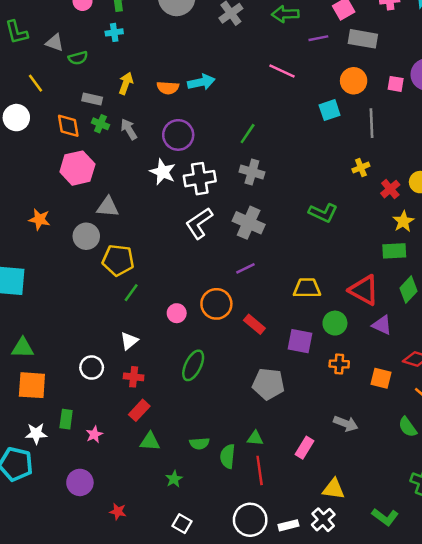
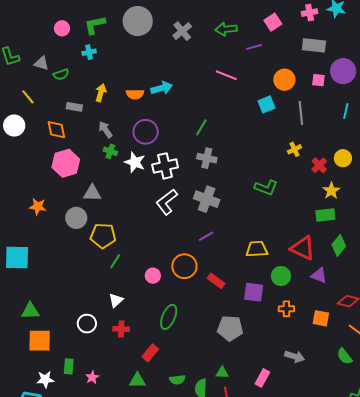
gray rectangle: (363, 39) -> (314, 45), moved
green cross: (100, 124) -> (110, 151), moved
red rectangle: (139, 410) -> (150, 353), moved

